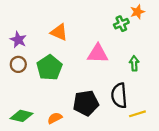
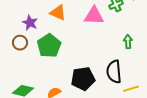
purple star: (18, 40) -> (30, 23), moved
pink triangle: (98, 54) -> (94, 16), moved

